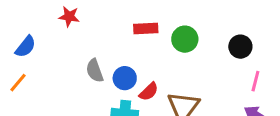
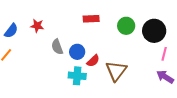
red star: (69, 17) -> (37, 26), moved
green circle: (185, 39) -> (126, 26), moved
black circle: (240, 47) -> (154, 31), size x1.5

